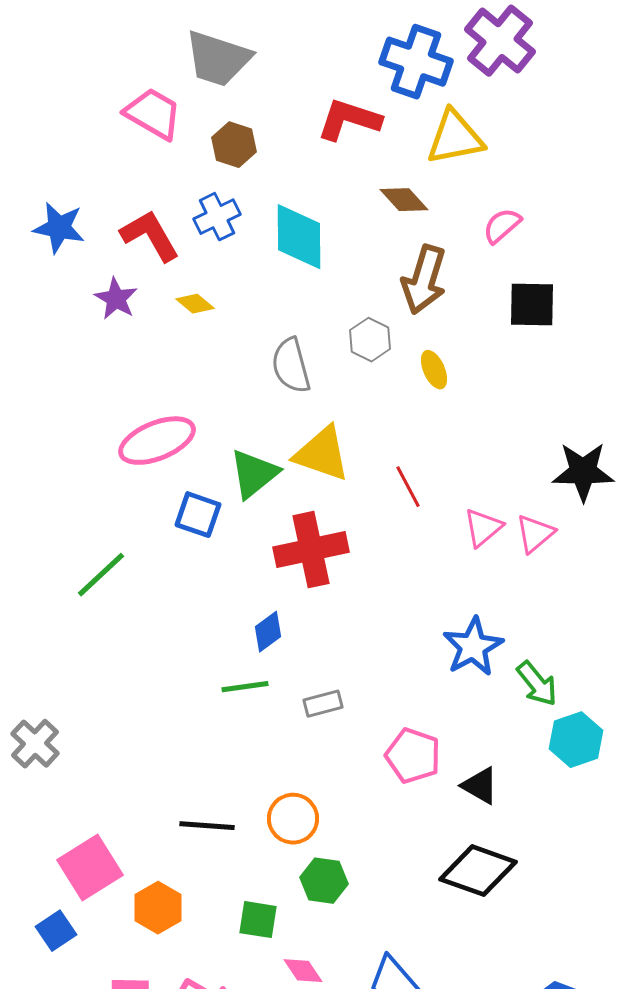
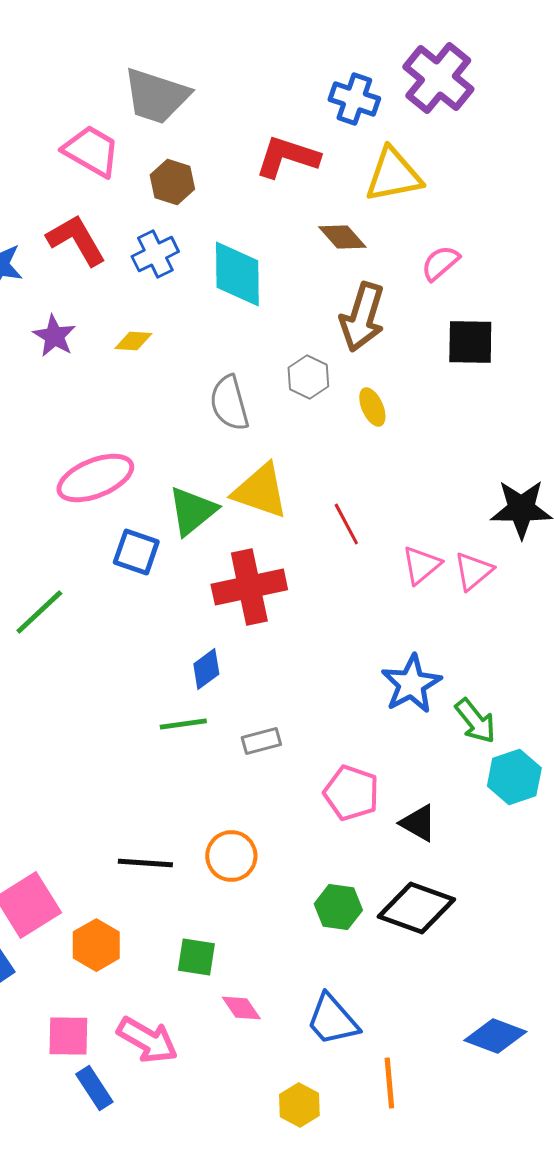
blue cross: (416, 62) -> (354, 99), size x0.7
red L-shape: (150, 236) -> (76, 240), moved
yellow diamond: (195, 304) -> (133, 341), turned -36
green hexagon: (324, 881) -> (338, 907), moved

